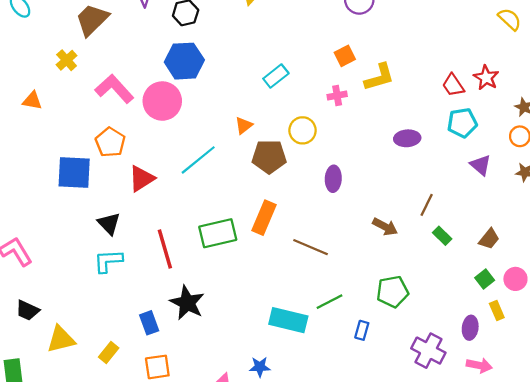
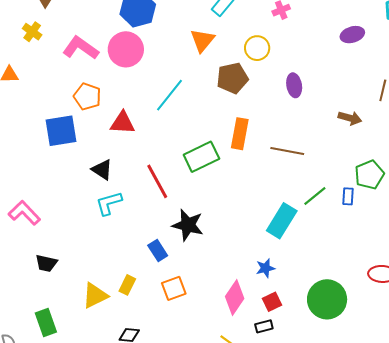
orange triangle: (244, 126) -> (202, 40), moved, size x1.5
red triangle: (142, 179) -> (123, 123), turned 48
cyan rectangle: (288, 320) -> (282, 221), turned -60
blue rectangle: (362, 330) -> (348, 196), moved
yellow triangle: (61, 339) -> (95, 296), moved

